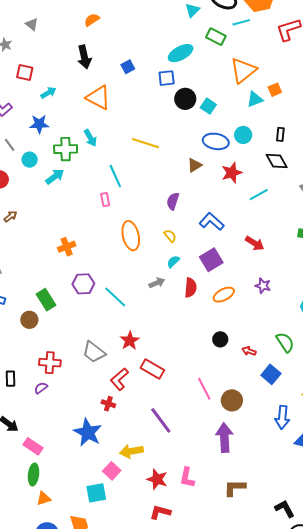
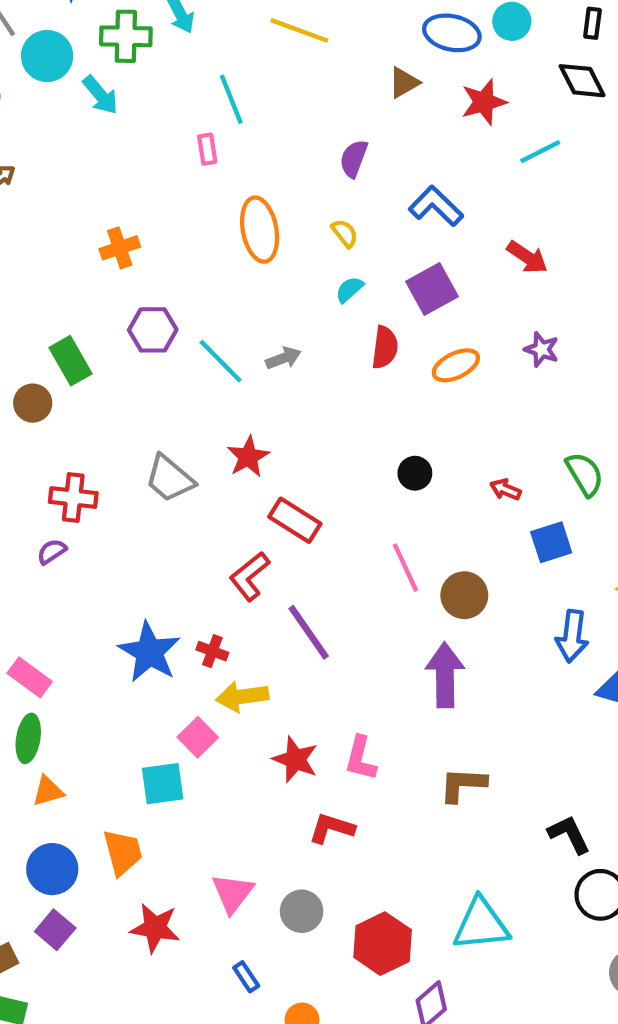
cyan circle: (30, 160) -> (47, 56), size x1.5
cyan arrow: (55, 177) -> (100, 95), turned 84
gray arrow: (157, 283) -> (283, 358), moved
black circle: (220, 339) -> (415, 473), moved
blue square: (271, 374) -> (551, 542), turned 30
red L-shape: (119, 379) -> (250, 576), moved
red cross: (108, 404) -> (212, 651), moved
red L-shape: (160, 512) -> (332, 828), moved

